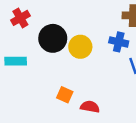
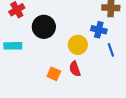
yellow circle: (80, 47) -> (78, 45), moved
red semicircle: (90, 107) -> (75, 69), moved, turned -119

